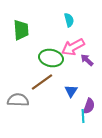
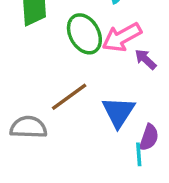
green ellipse: (51, 58) -> (84, 34), moved, turned 50
blue triangle: (71, 91) -> (118, 112), size x1.5

